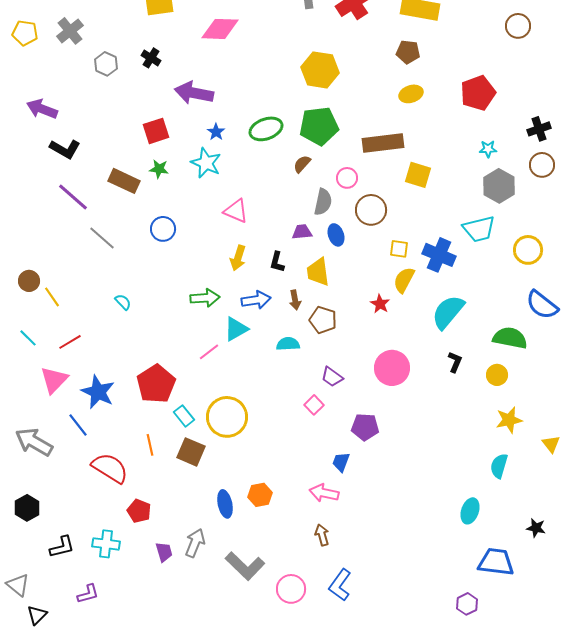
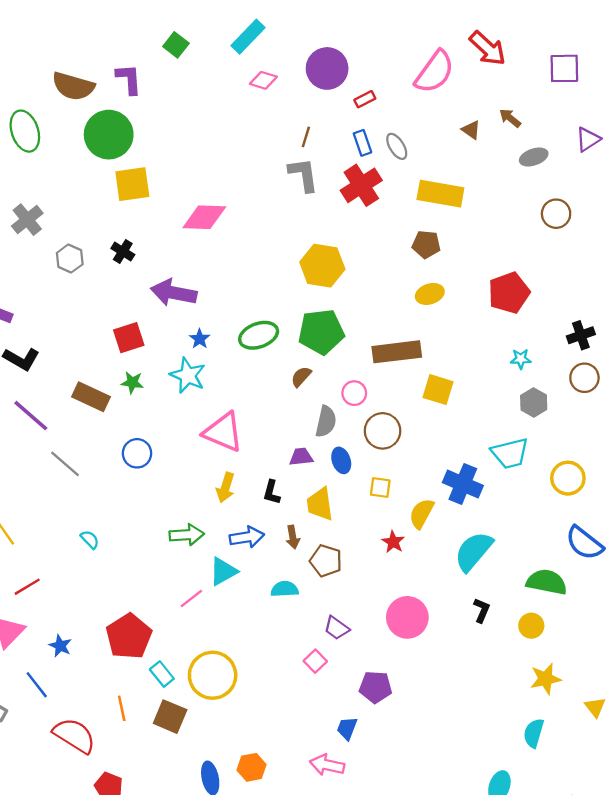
gray hexagon: (499, 186) -> (534, 403), size x0.7
pink triangle: (236, 211) -> (223, 432), size x1.4
yellow square: (399, 249) -> (380, 488), moved
blue star: (98, 392) -> (60, 646), size x0.6

